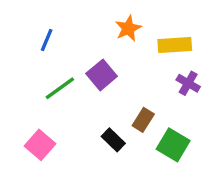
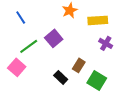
blue line: (47, 40) -> (21, 17), turned -56
pink square: (40, 145) -> (17, 67), moved

